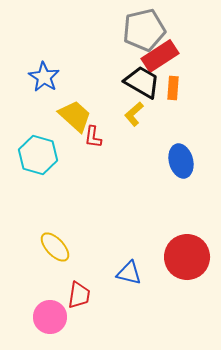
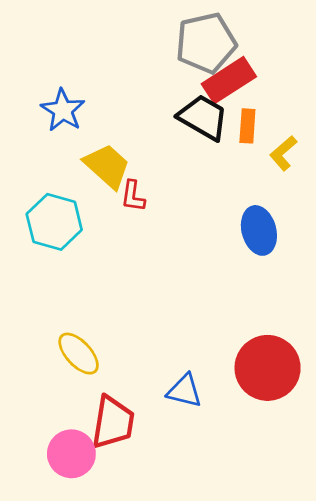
yellow L-shape: (134, 114) -> (283, 153), moved
red trapezoid: (79, 295) -> (113, 422), size x1.4

